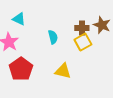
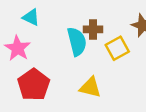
brown cross: (82, 28) -> (93, 29), moved
cyan semicircle: (53, 37) -> (77, 42), size x1.5

